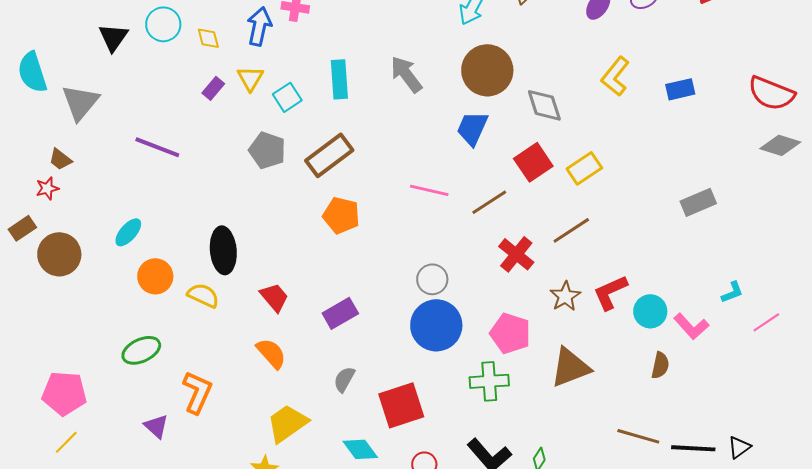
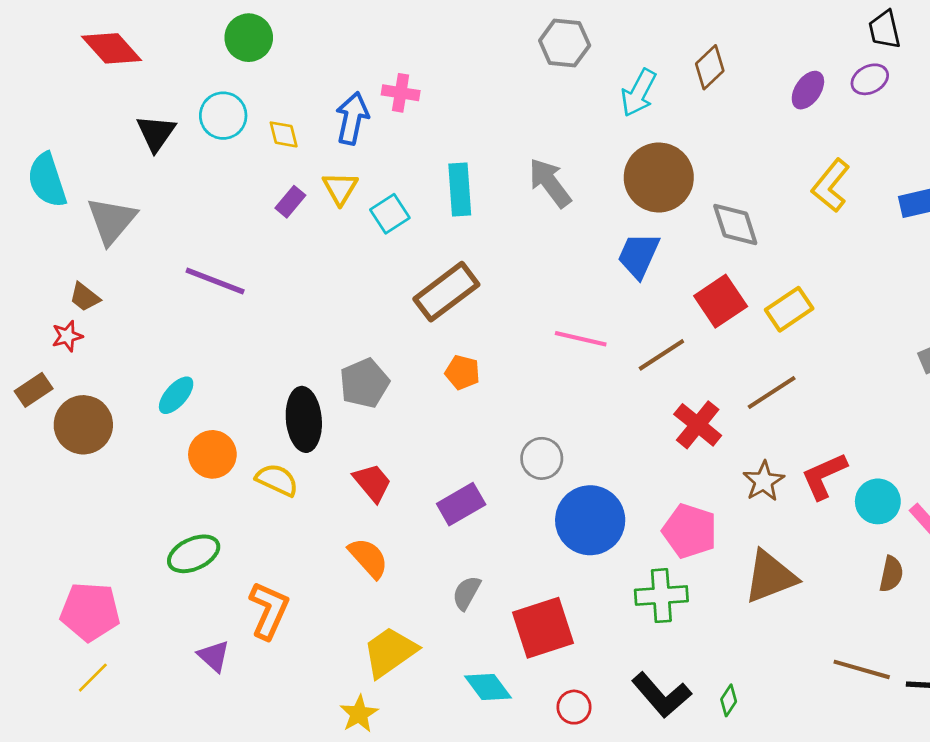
gray pentagon: (267, 150) -> (364, 383), moved, turned 30
orange pentagon: (341, 215) -> (462, 372), size x0.7
gray circle: (432, 279) -> (542, 458), moved

